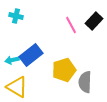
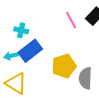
cyan cross: (16, 16) -> (21, 30), moved

